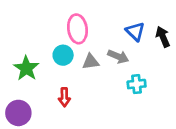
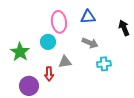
blue triangle: (135, 32) -> (88, 17), moved, turned -49
gray triangle: (91, 62) -> (65, 62), moved
purple circle: (18, 113) -> (29, 86), moved

